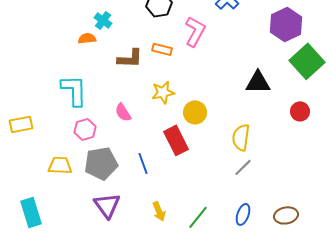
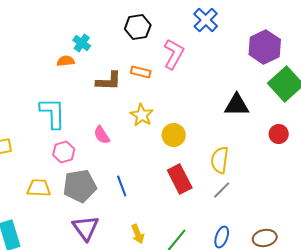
yellow star: (163, 92) -> (142, 115), turned -30
red rectangle: (176, 140) -> (180, 179), moved

